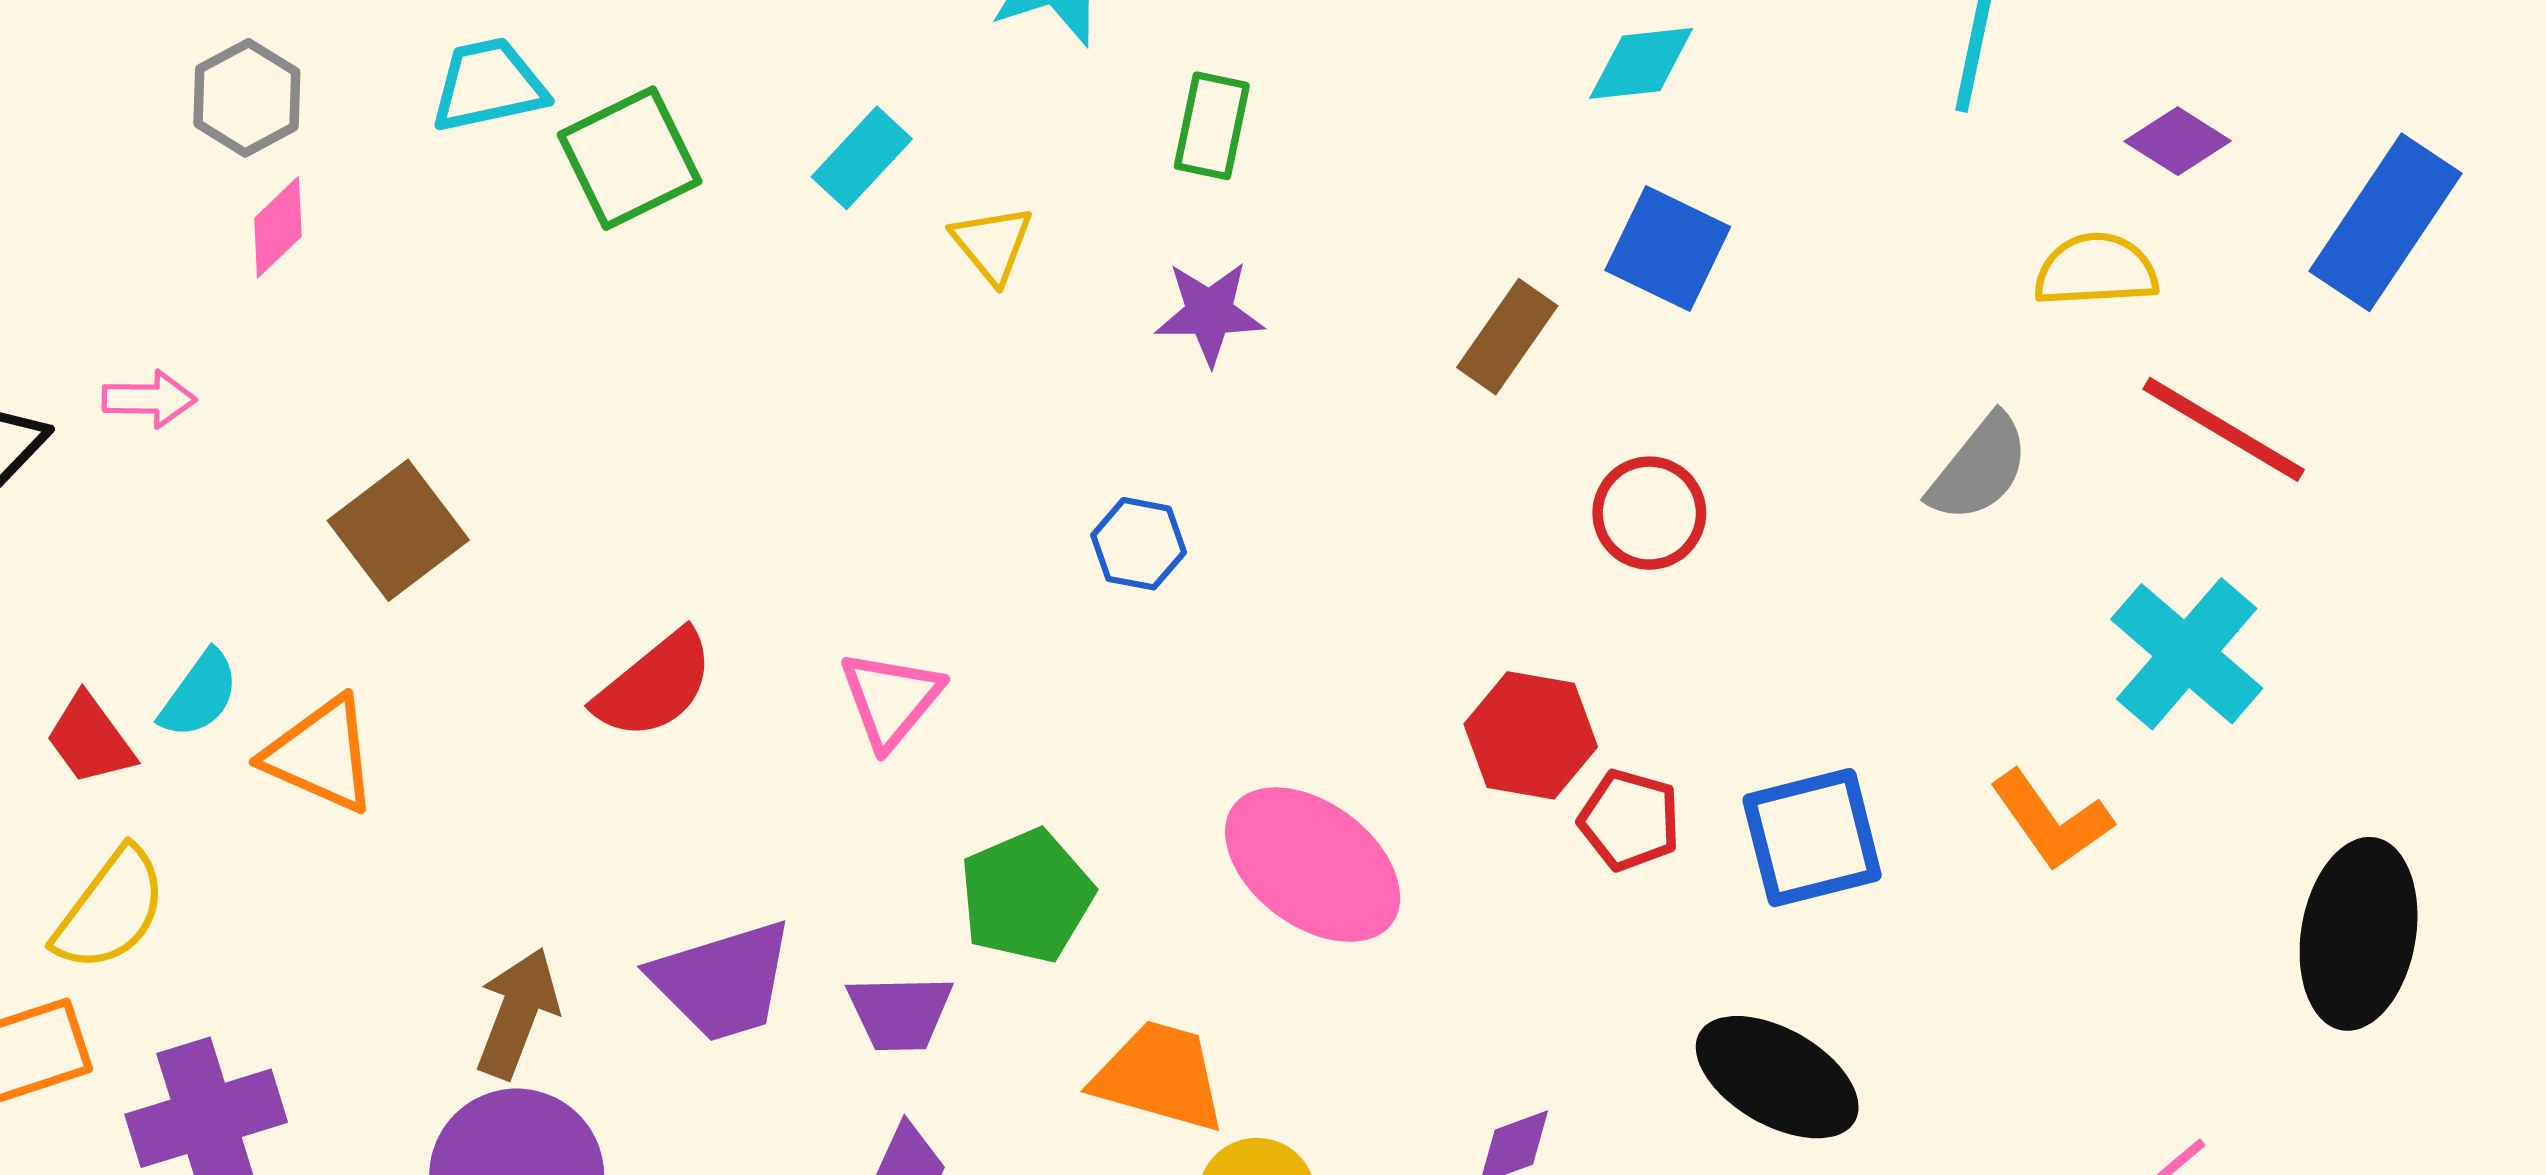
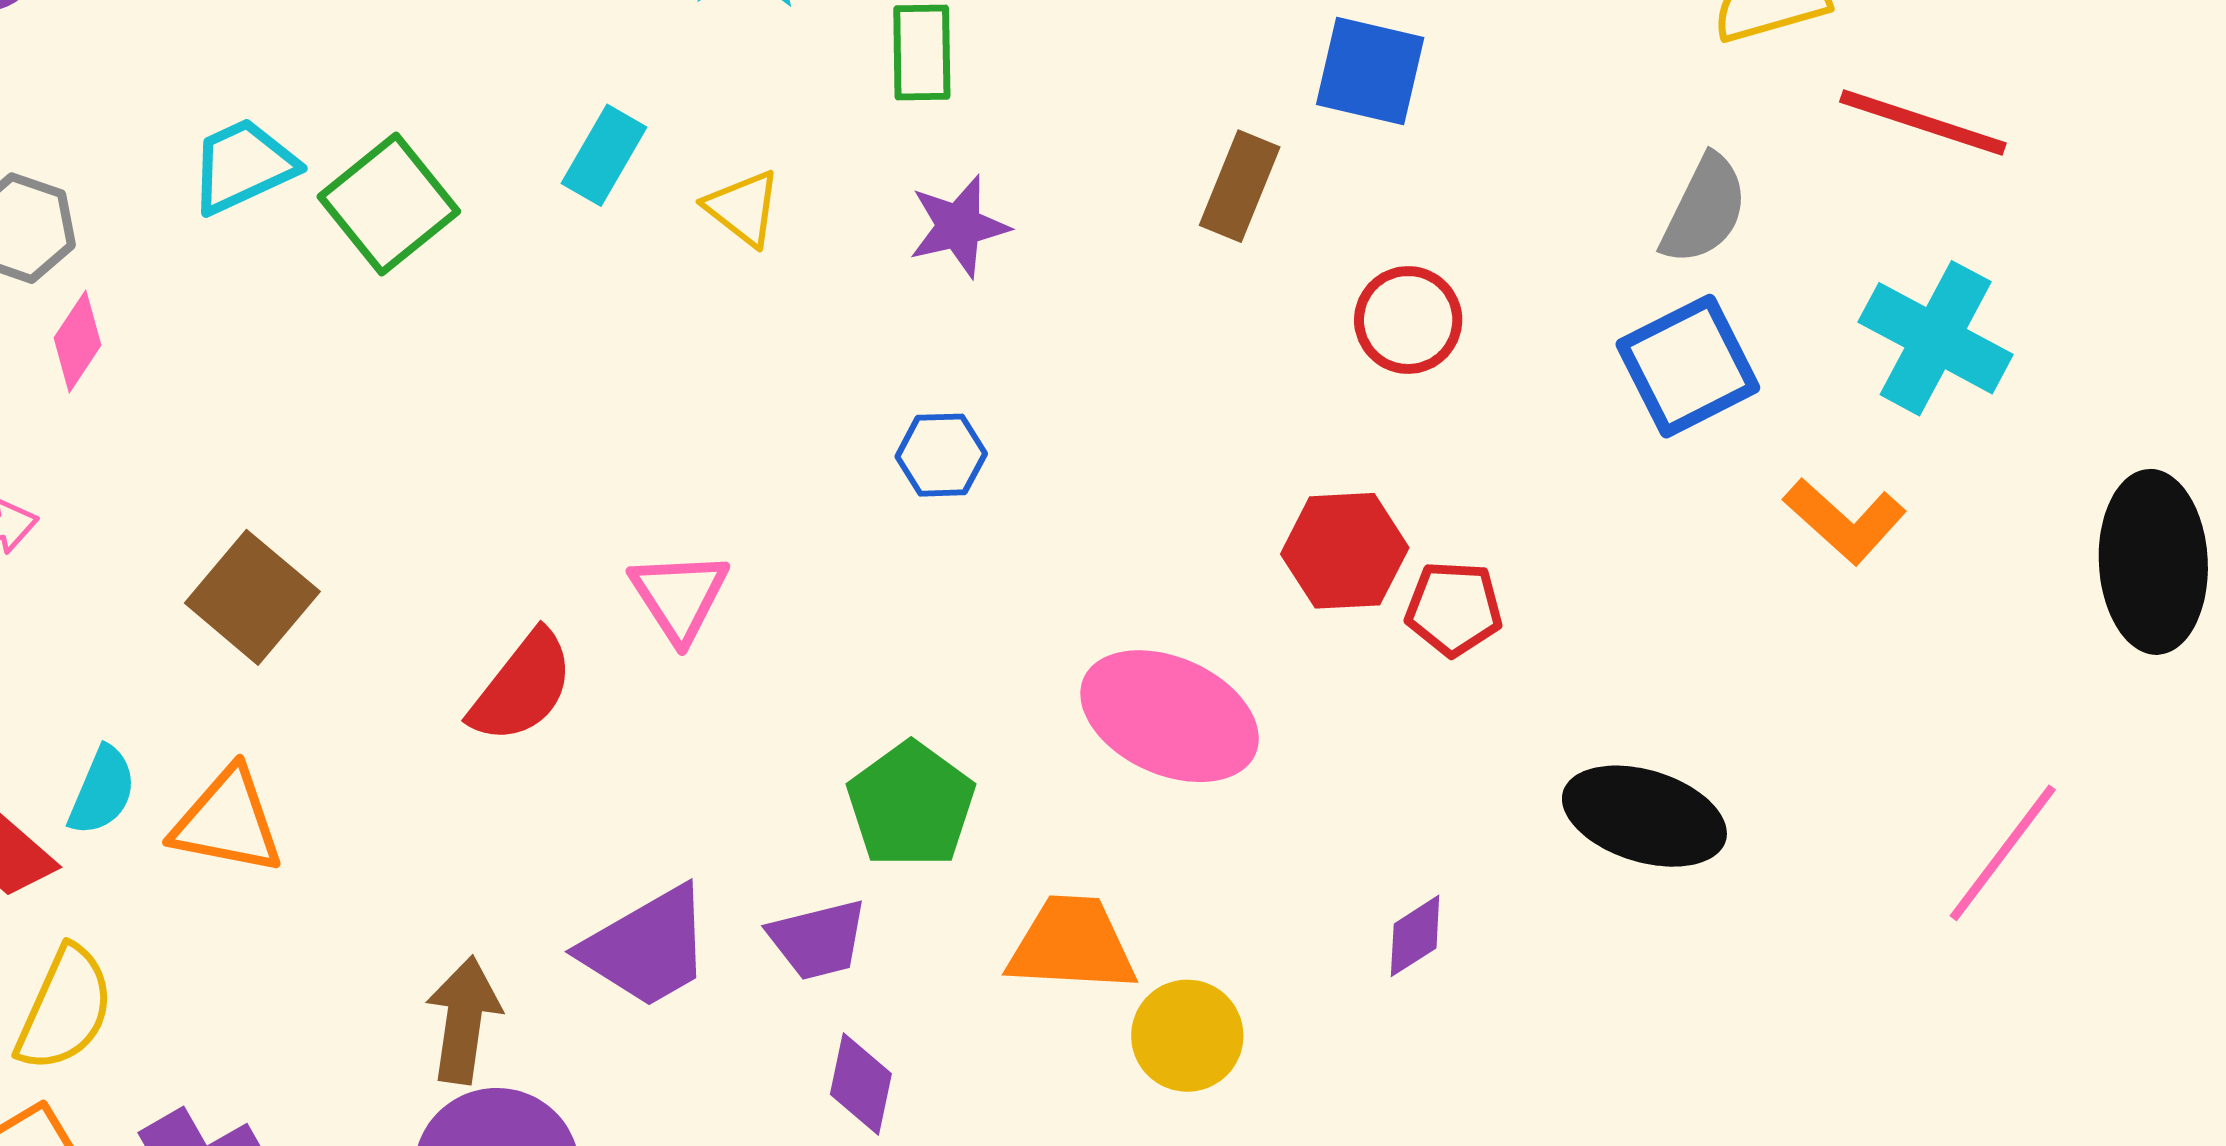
pink triangle: (891, 699) -> (679, 596), moved
blue square: (1812, 838) -> (1688, 366), moved

